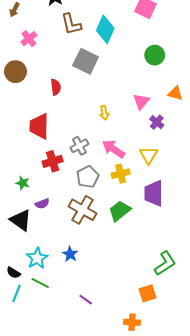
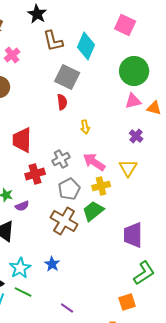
green circle: (155, 55) -> (134, 71), size x1.5
red semicircle: (56, 87) -> (62, 102), moved
pink triangle: (141, 102) -> (133, 101), moved, turned 36
purple trapezoid: (154, 193) -> (133, 235), moved
purple semicircle: (42, 204) -> (22, 206), moved
green trapezoid: (120, 211) -> (93, 211), moved

